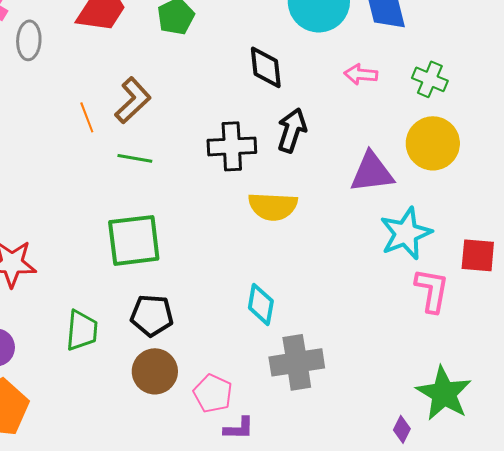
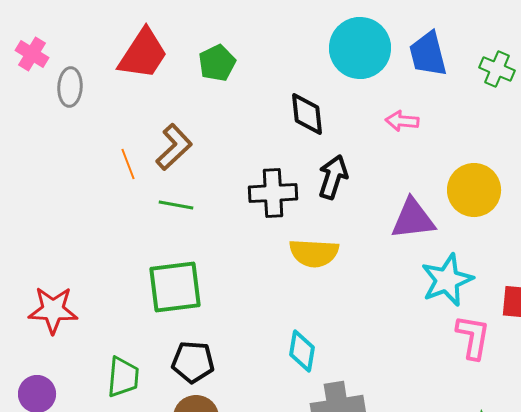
green cross: (430, 79) -> (497, 69), moved

